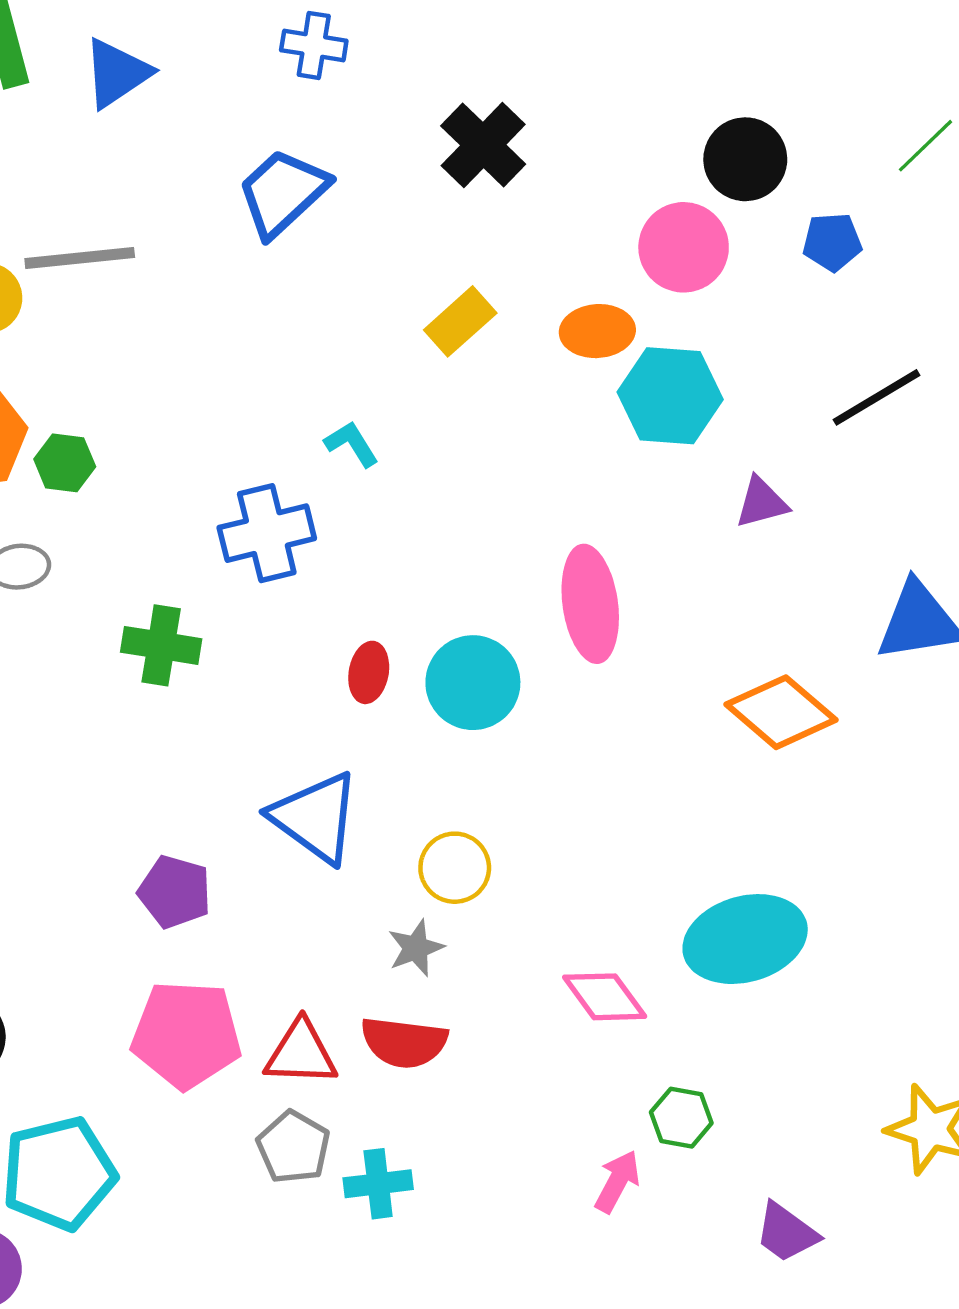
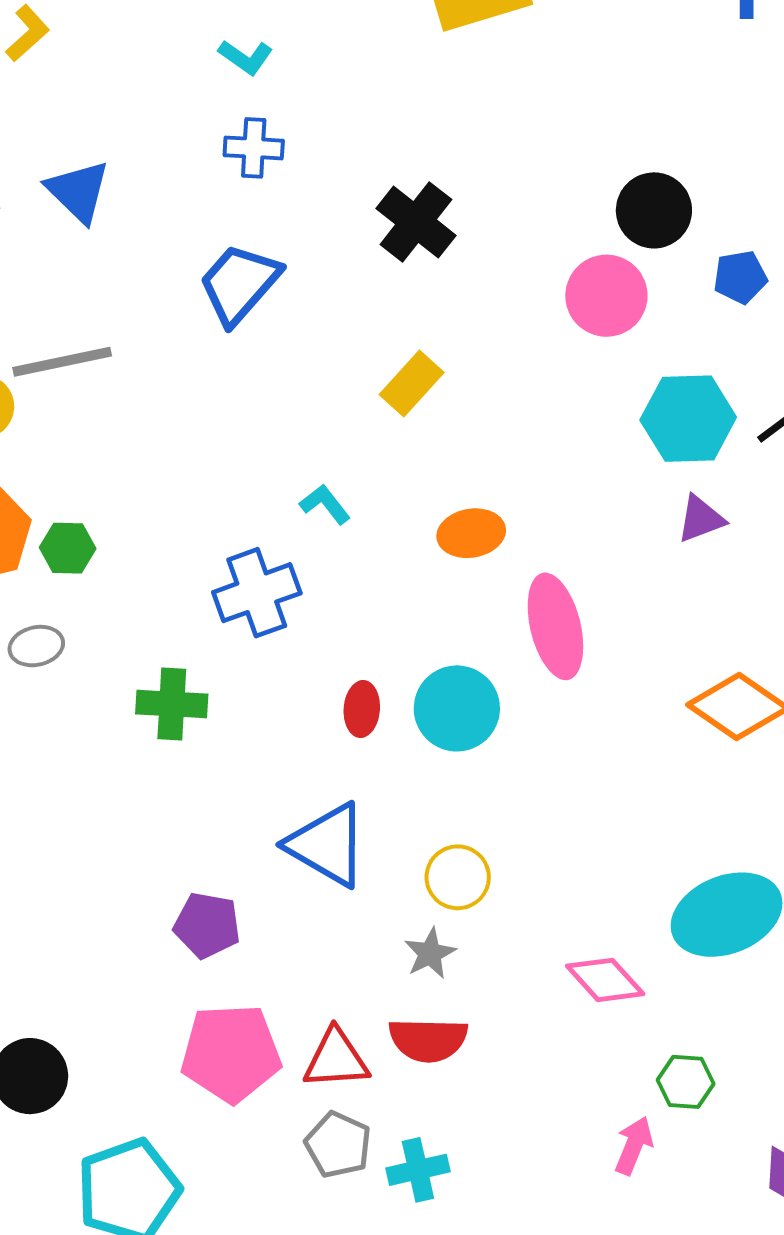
blue triangle: (117, 73) -> (78, 191), turned -36
orange ellipse: (597, 331) -> (471, 533), moved
cyan hexagon: (670, 396) -> (688, 419), moved

